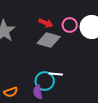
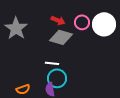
white line: (56, 74) -> (52, 63), moved

